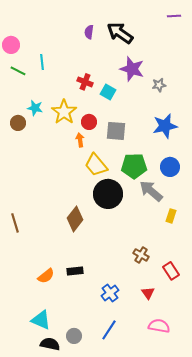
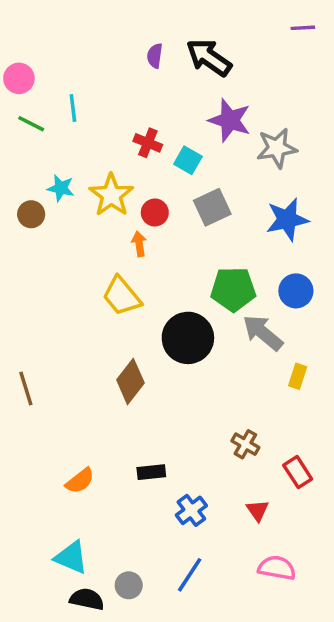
gray star: (159, 85) -> (277, 148), size x1.6
gray square: (116, 131) -> (212, 207), moved, turned -30
yellow trapezoid: (96, 165) -> (122, 296), moved
black rectangle: (75, 271) -> (151, 472), moved

